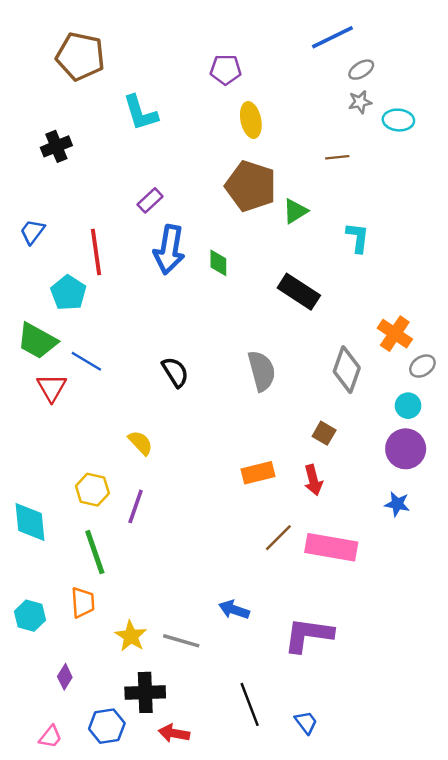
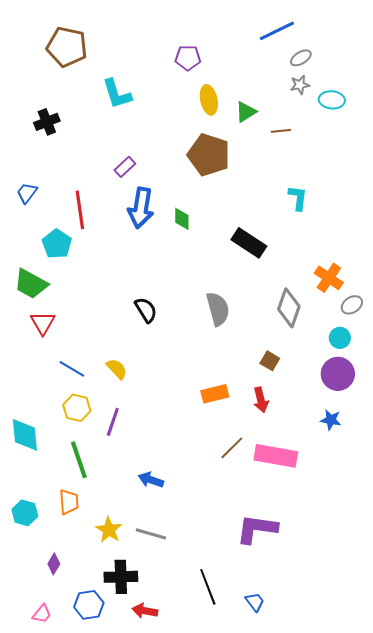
green triangle: (295, 211) -> (246, 112), moved
blue line: (86, 361) -> (72, 369), moved
blue arrow: (234, 610) -> (151, 480), moved

